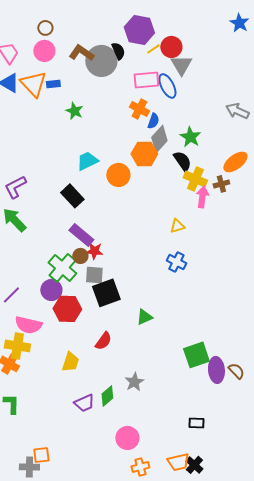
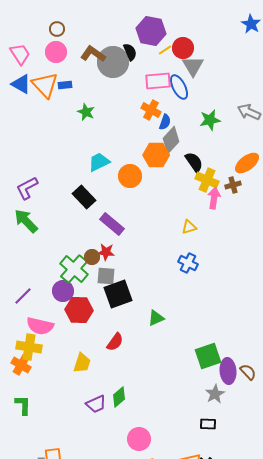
green star: (190, 137) -> (210, 120), moved, turned 30
purple rectangle: (81, 235) -> (112, 224), moved
gray star: (134, 382) -> (215, 394), moved

